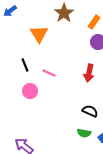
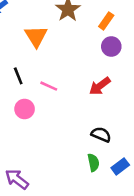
red arrow: (89, 73) -> (100, 86), turned 42
green semicircle: (84, 133) -> (93, 163), turned -112

